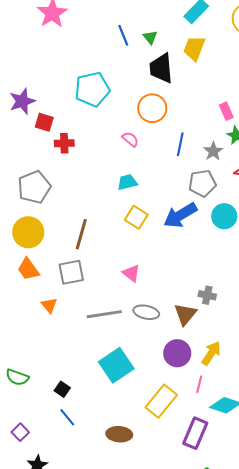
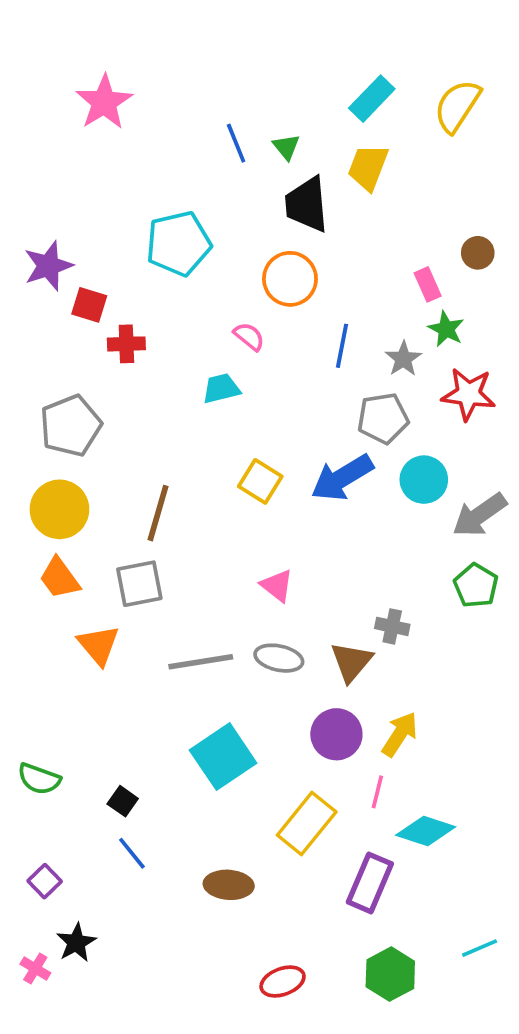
cyan trapezoid: (127, 182) -> (221, 389), moved
pink triangle: (131, 273) -> (277, 586), moved
orange triangle: (49, 305) -> (99, 645), size x1.4

